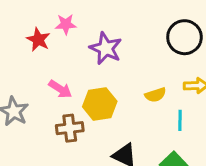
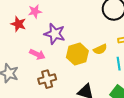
purple star: (106, 48) -> (55, 34), moved
yellow hexagon: (100, 104) -> (77, 54), moved

